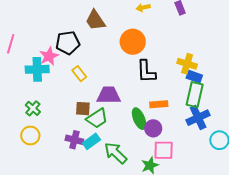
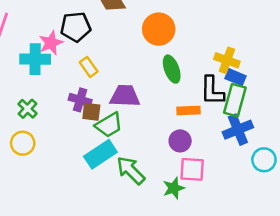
black L-shape: (146, 71) -> (212, 91), moved
green ellipse: (139, 119) -> (172, 69), moved
purple cross: (74, 140) -> (80, 100), moved
cyan rectangle: (91, 141) -> (100, 154), size x1.4

